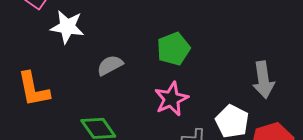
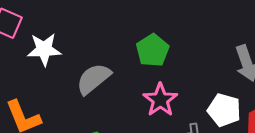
gray semicircle: (110, 65) -> (93, 79), size x1.4

